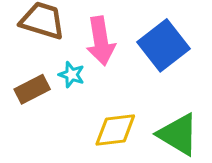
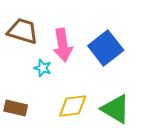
brown rectangle: (32, 89) -> (16, 108), moved, turned 40

